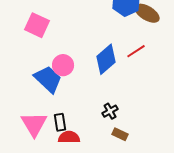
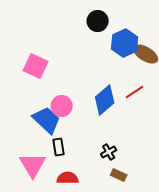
black rectangle: (60, 122) -> (59, 147), moved

